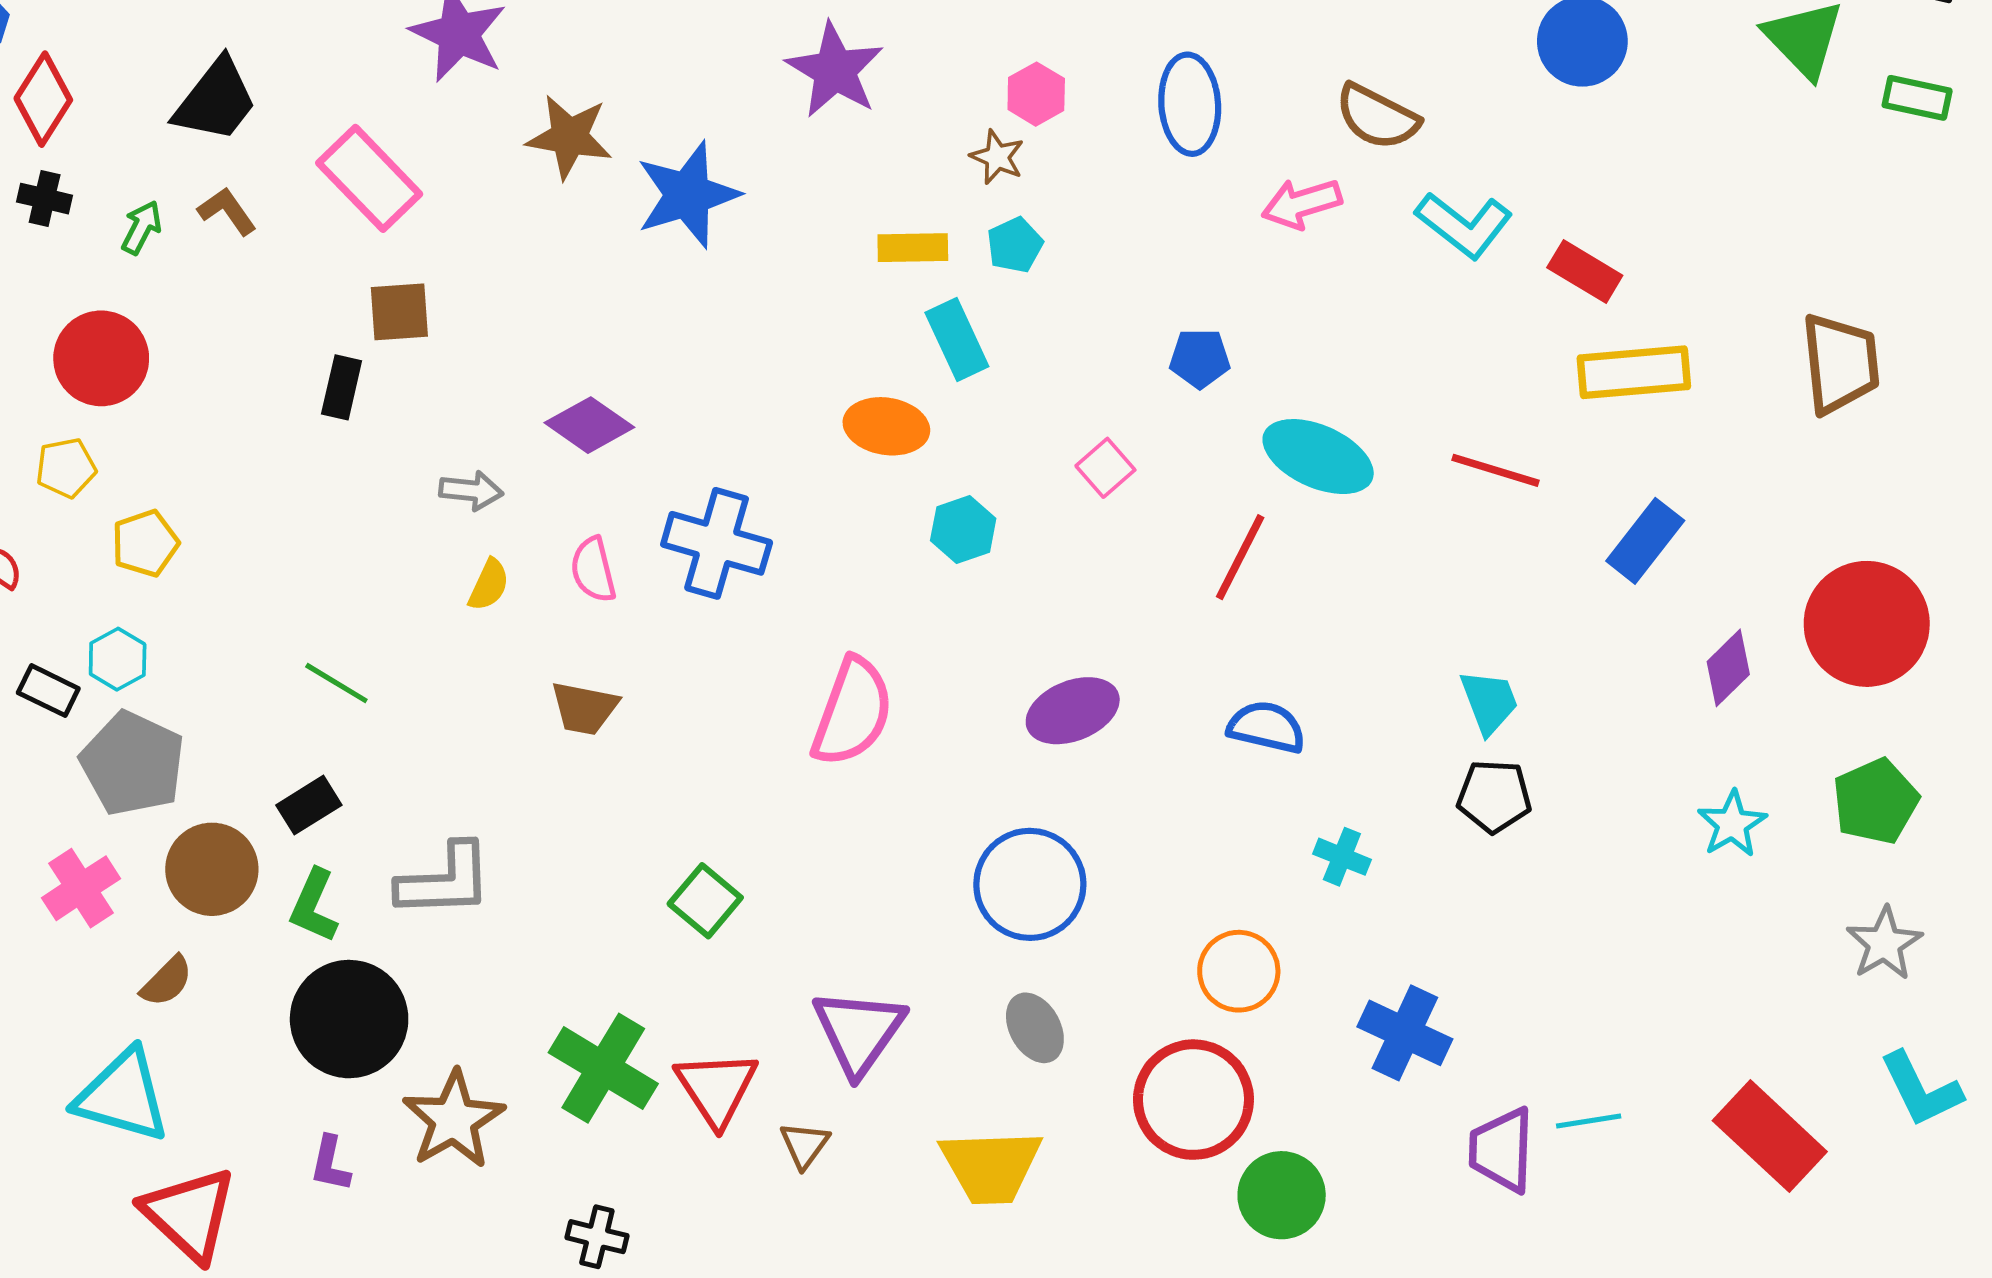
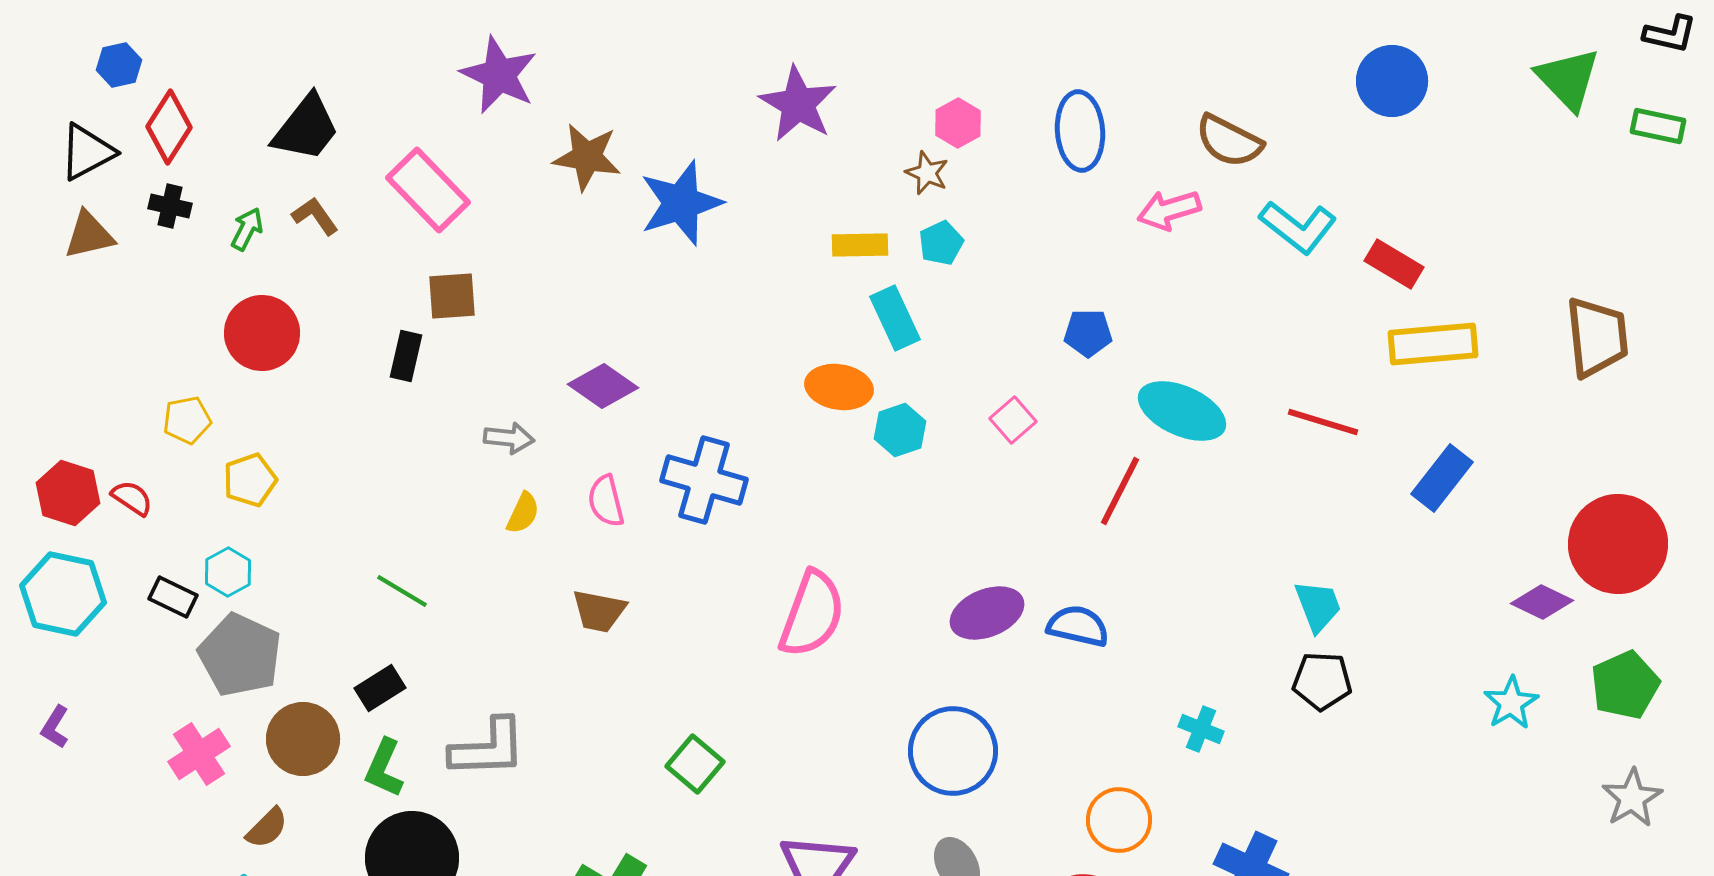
red circle: (101, 358) -> (262, 333), moved
cyan hexagon: (963, 530) -> (900, 430), moved
purple diamond: (1728, 668) -> (1542, 602), moved, turned 70
blue semicircle: (1266, 727) -> (1078, 626), moved

